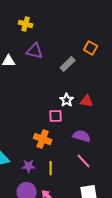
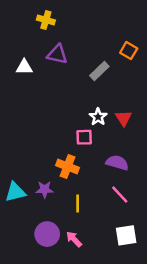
red triangle: (87, 101) -> (124, 118), turned 48
purple star: (29, 166) -> (45, 189), moved

